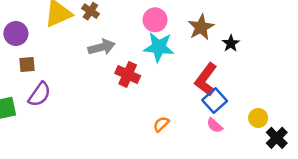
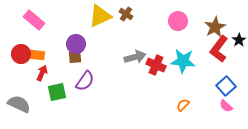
purple circle: (16, 33) -> (76, 44), moved
gray arrow: (102, 47) -> (135, 57), moved
cyan star: (159, 47) -> (183, 61), moved
red L-shape: (206, 79) -> (219, 49), moved

